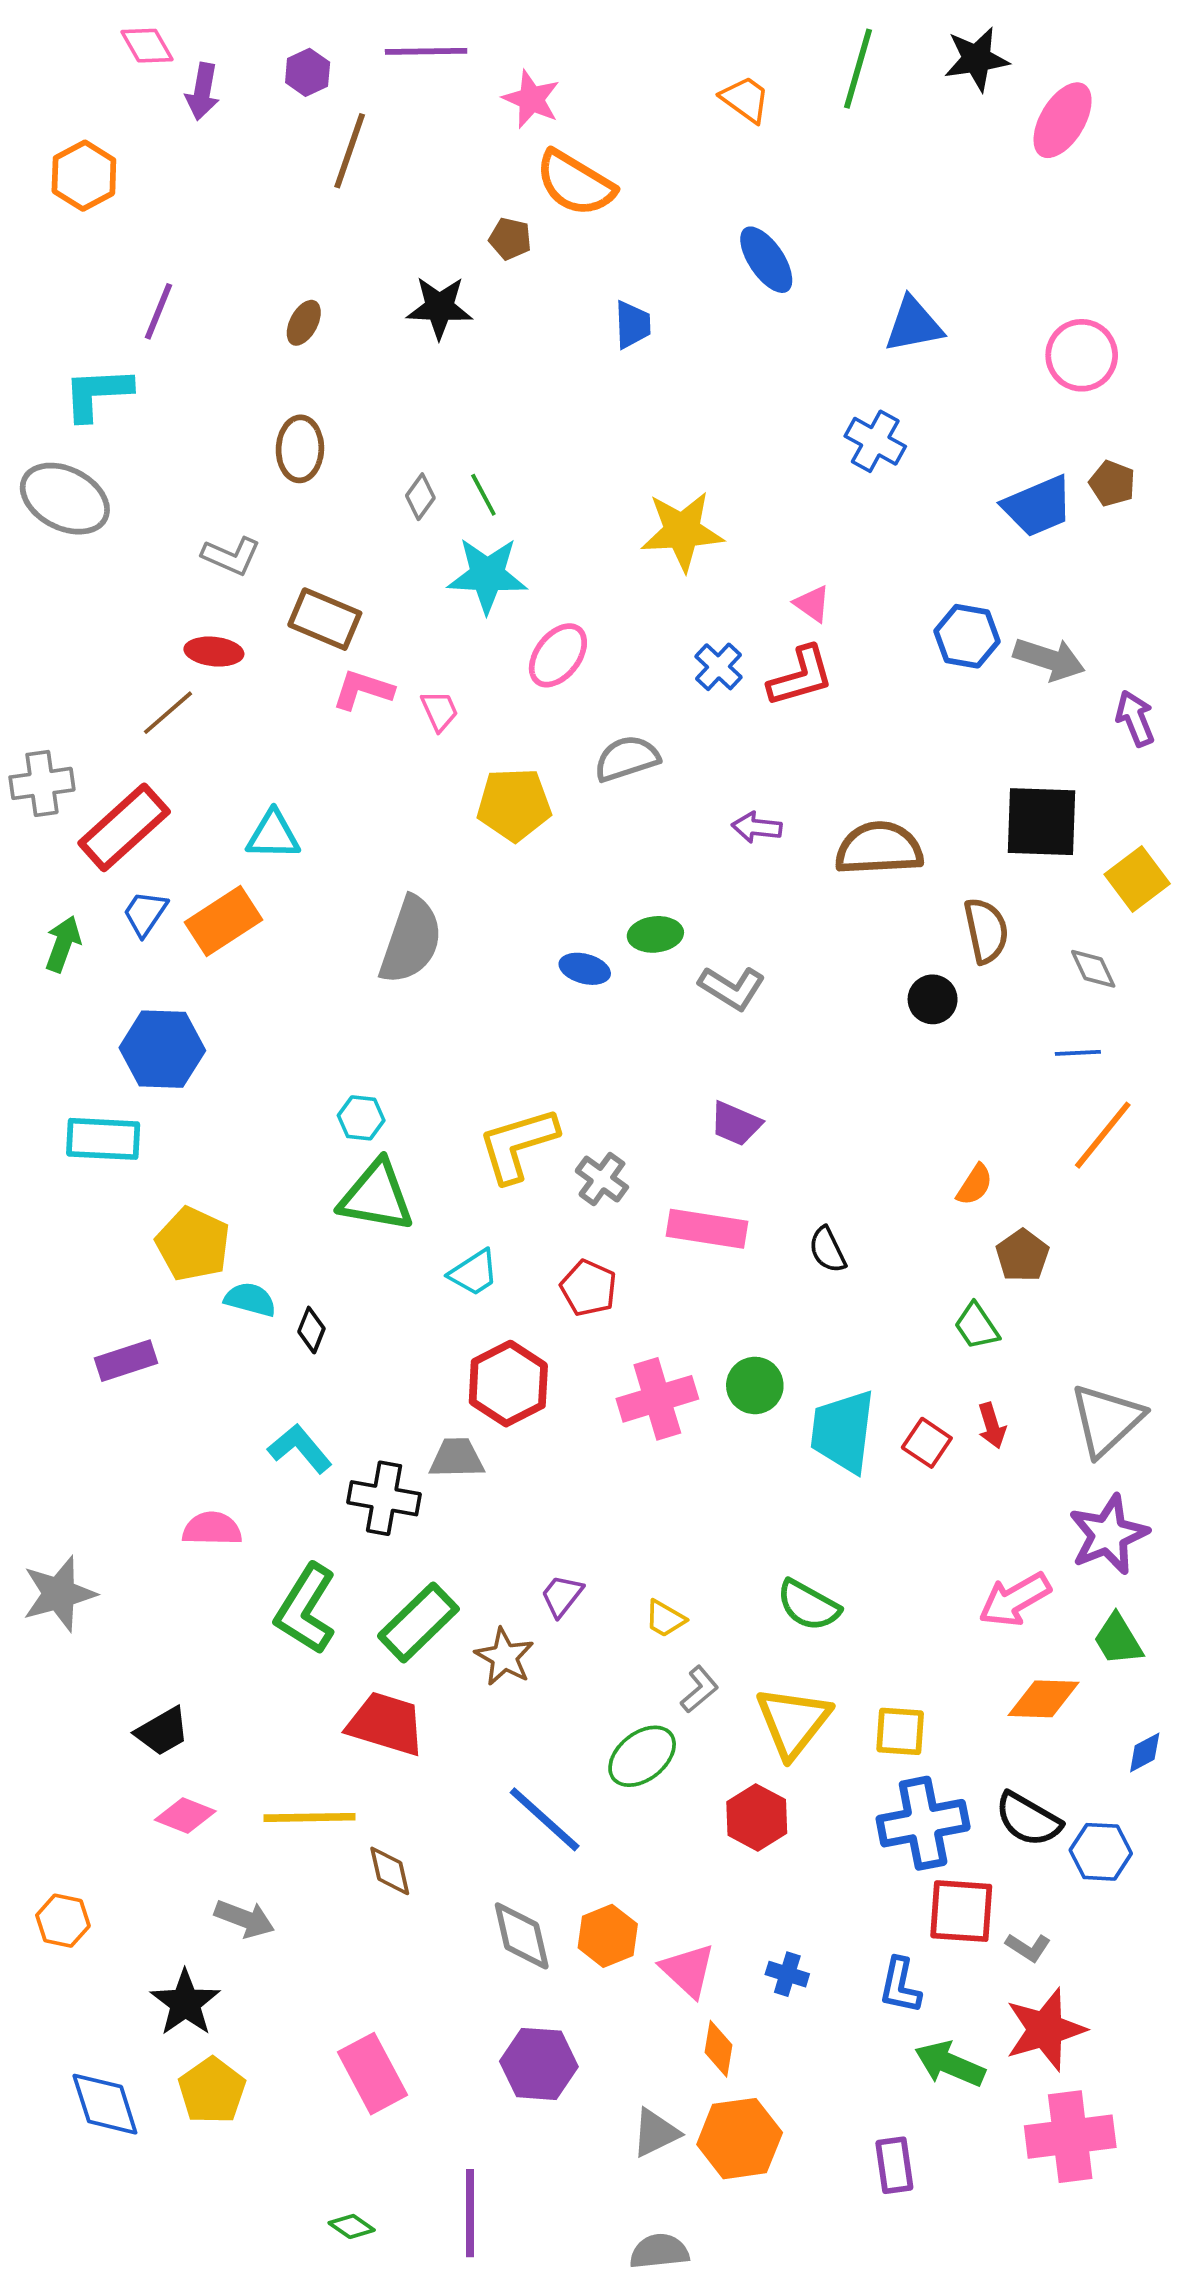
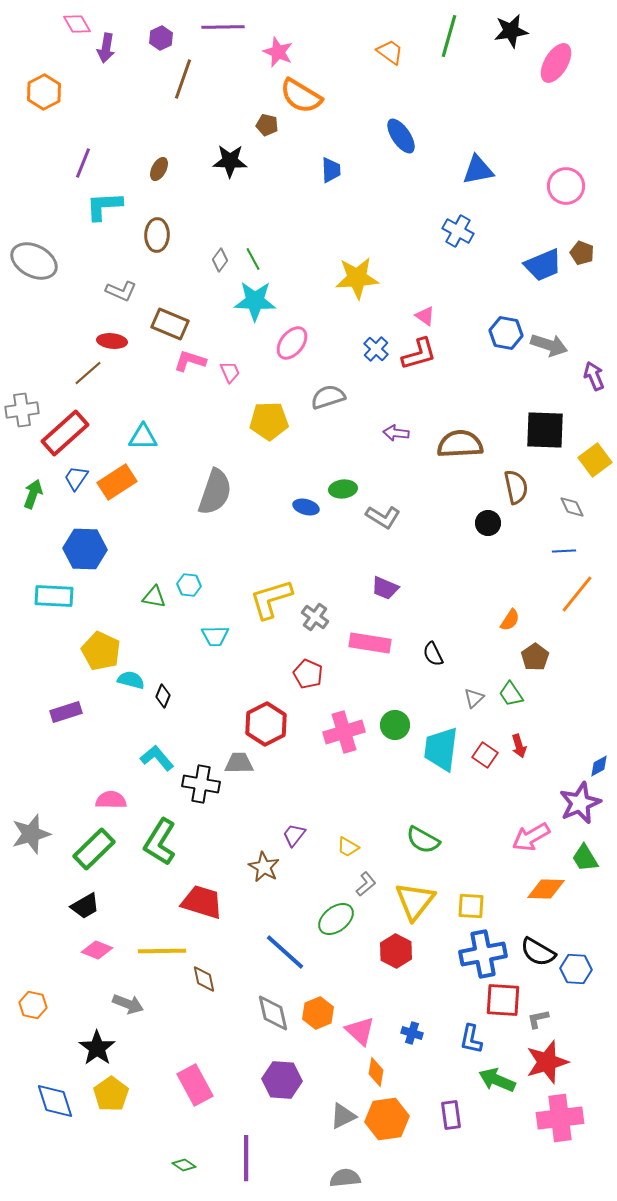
cyan L-shape: (97, 393) -> (104, 206), moved
green triangle: (376, 1196) -> (154, 597), moved, size x0.6
cyan trapezoid: (474, 1273) -> (215, 636), moved, turned 32
gray triangle: (1107, 1420) -> (474, 698), moved, size x0.5
green rectangle: (418, 1622) -> (94, 849), moved
blue diamond: (1145, 1752) -> (599, 766), moved
gray L-shape: (1028, 1947) -> (538, 1019), turned 135
purple rectangle: (894, 2165) -> (451, 1115), moved

